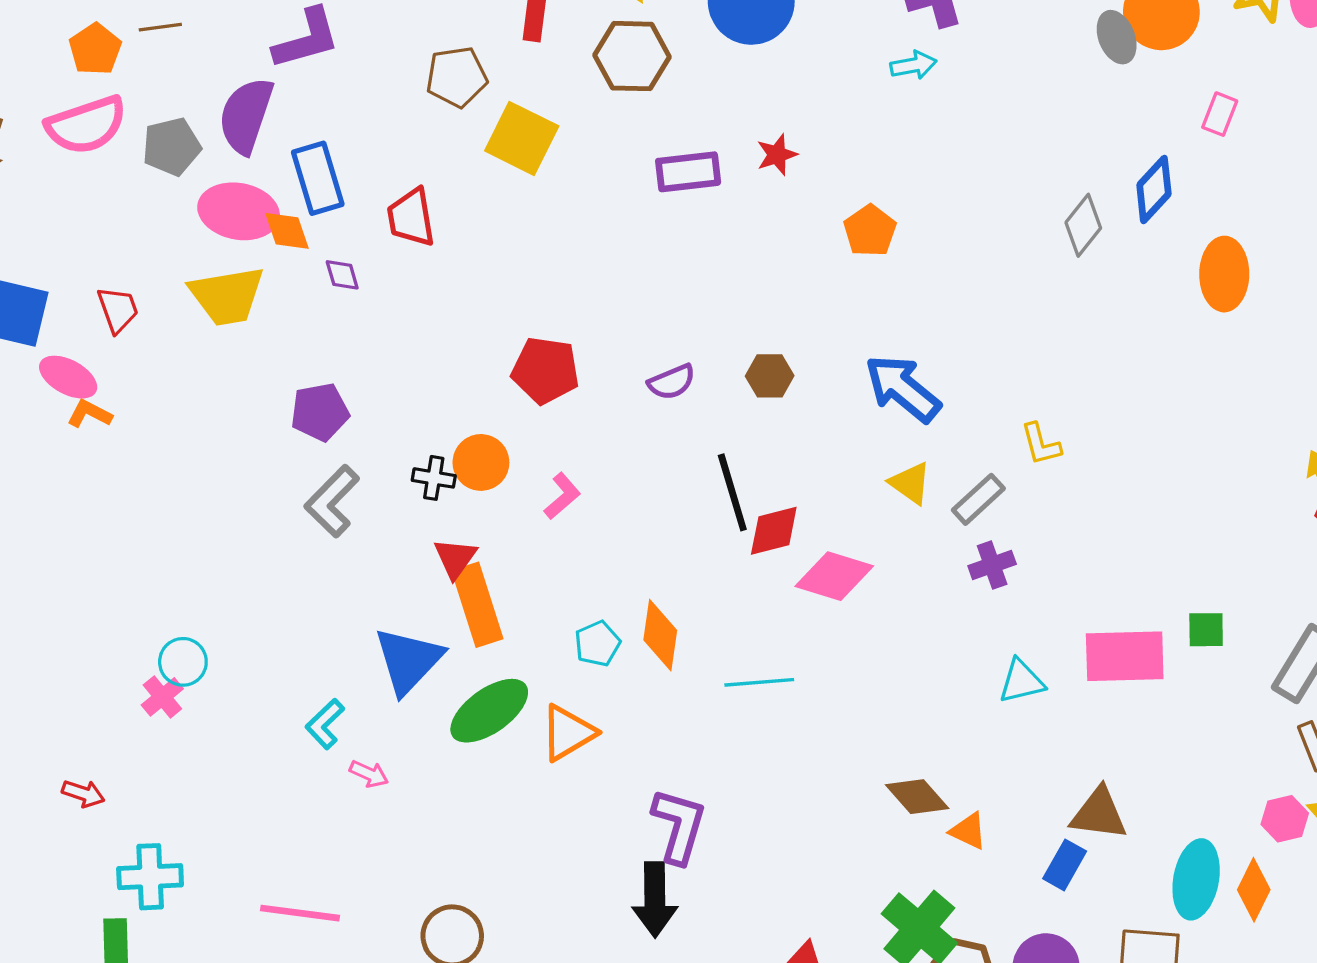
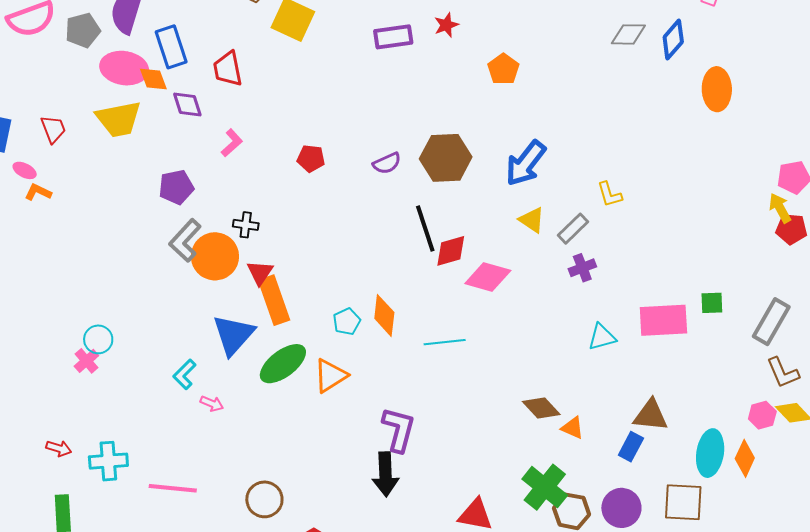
gray diamond: (1083, 225) -> (628, 34), moved, turned 54
purple diamond: (342, 275) -> (187, 104), size x1.4
red pentagon: (545, 370) -> (311, 158), size x0.7
brown hexagon: (770, 376) -> (446, 158), size x1.8
pink ellipse: (68, 377) -> (25, 170), size x0.7
blue arrow: (903, 388) -> (526, 163), turned -90
orange circle: (481, 462) -> (215, 256), moved, size x1.4
pink L-shape: (562, 496) -> (232, 143), moved
red arrow: (83, 794) -> (59, 448), moved
cyan cross: (150, 877) -> (108, 461), moved

